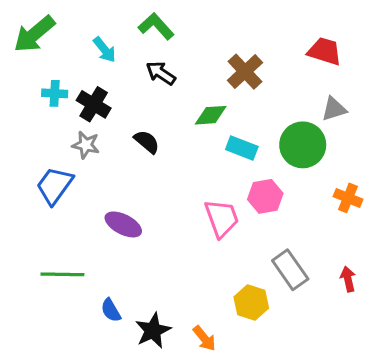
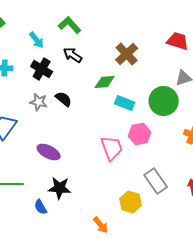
black cross: (94, 104) -> (42, 69), moved
gray star: (86, 145) -> (39, 102), moved
black star: (153, 331) -> (60, 188), moved, turned 30

